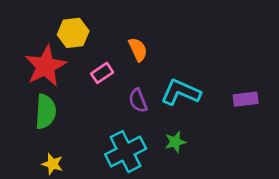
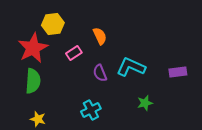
green star: (175, 142) -> (145, 103), moved
cyan cross: (126, 152) -> (91, 110), size x0.7

